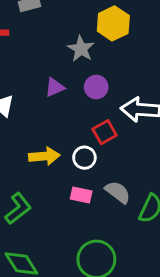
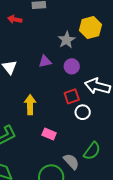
yellow arrow: (44, 156) -> (30, 105), turned -96
white circle: (84, 158) -> (83, 112), moved
gray semicircle: (118, 192) -> (71, 162), moved

